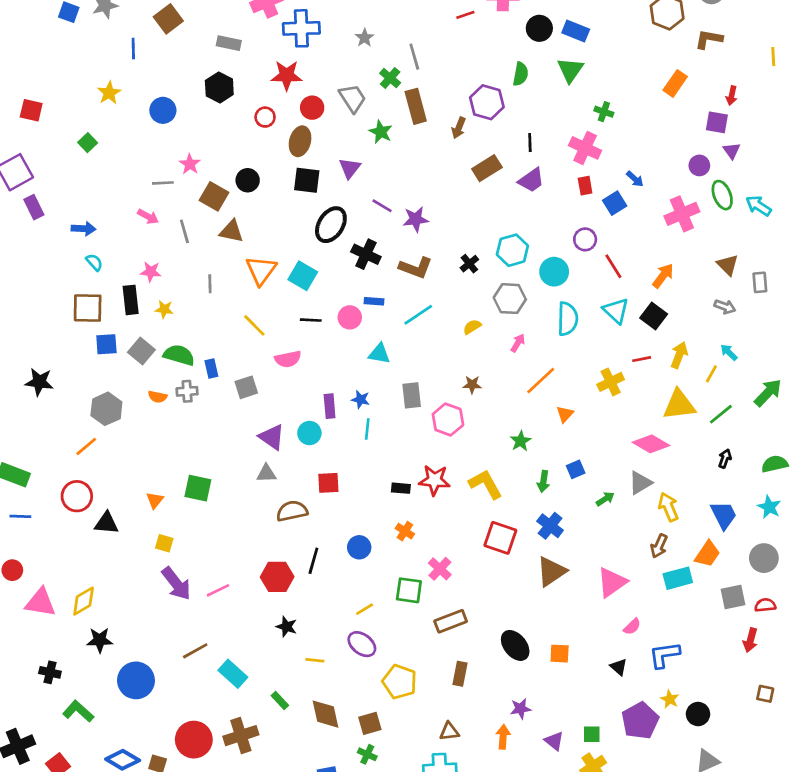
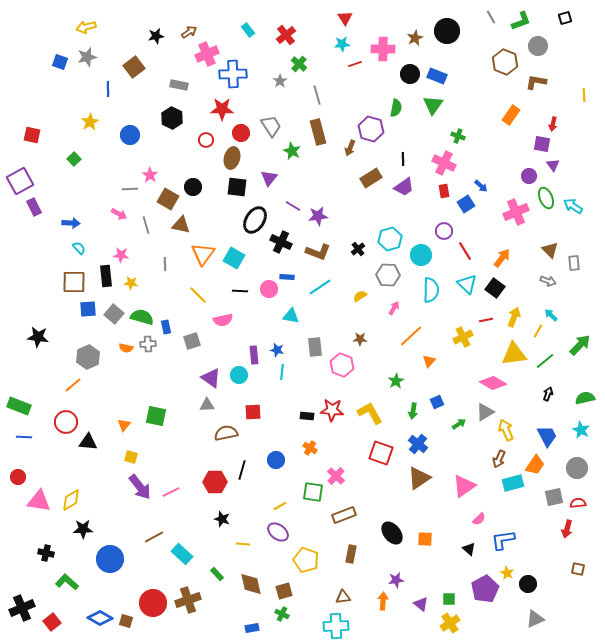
green cross: (390, 78) -> (299, 64), moved

